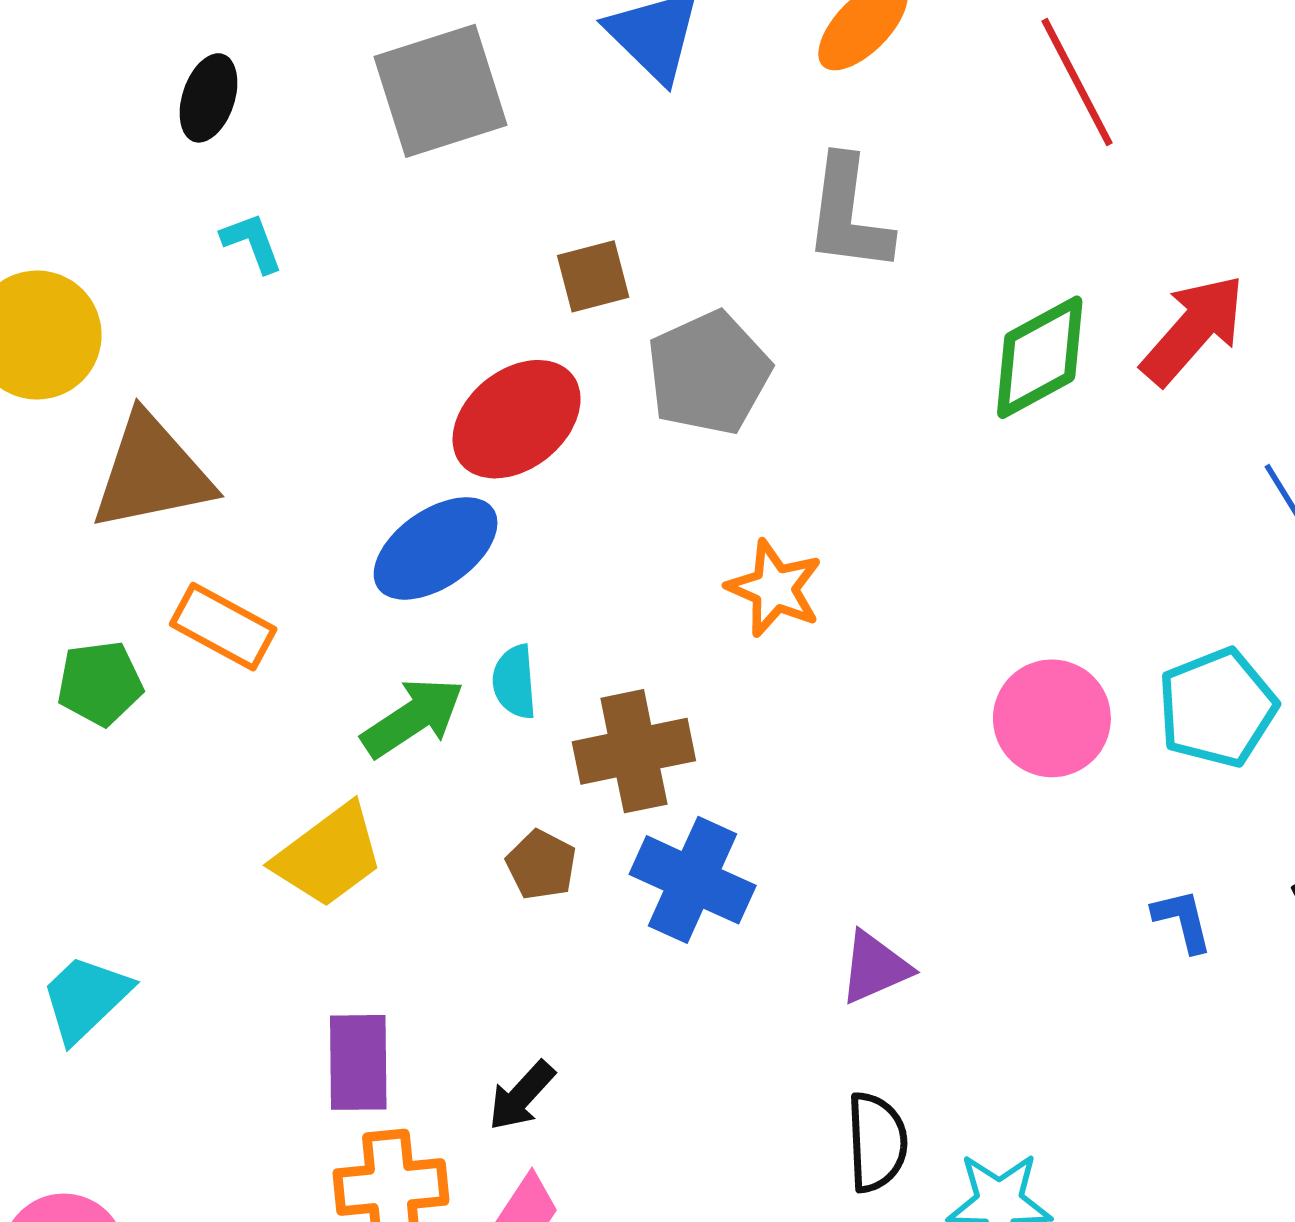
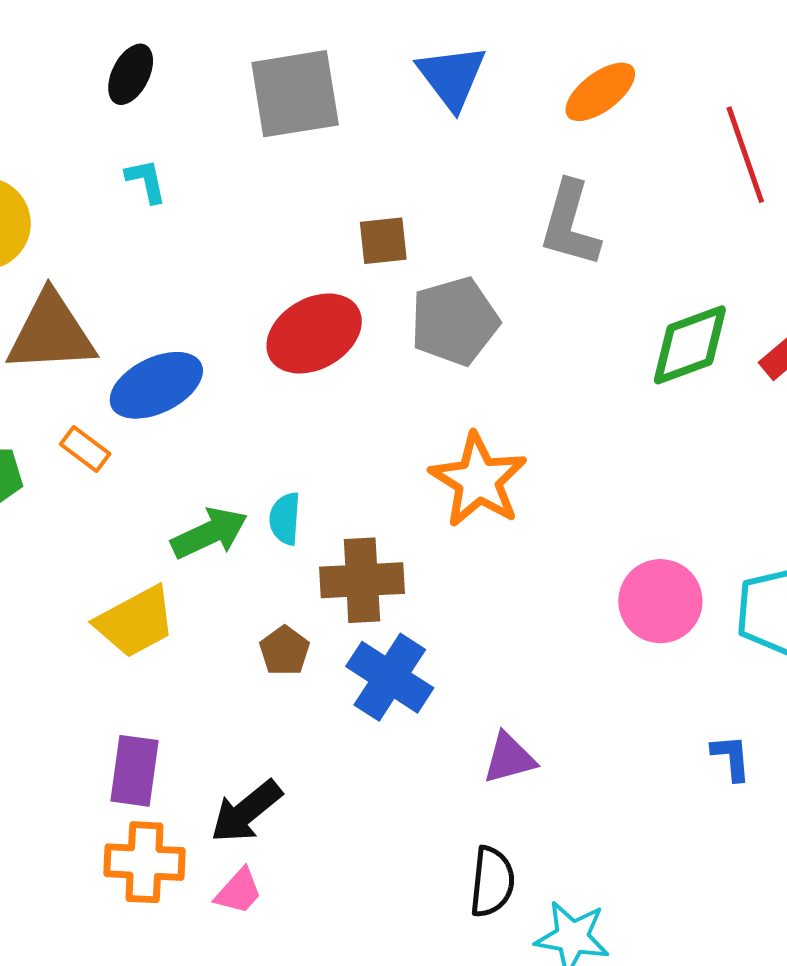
blue ellipse: (436, 548) -> (156, 385), moved
orange star: (774, 588) -> (478, 480), size x1.4
orange rectangle: (223, 627) -> (85, 449), size x0.7
black arrow: (521, 1096) -> (246, 812), size x1.4

